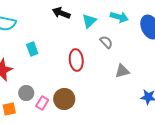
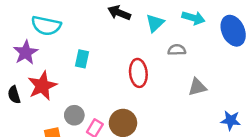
gray semicircle: (106, 42) -> (177, 50), turned -48
cyan rectangle: (32, 49) -> (82, 59), turned 32

